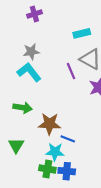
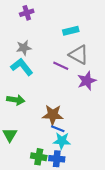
purple line: (71, 71) -> (61, 66), turned -42
brown star: (50, 124) -> (53, 115), moved
cyan star: (55, 152) -> (62, 141), moved

